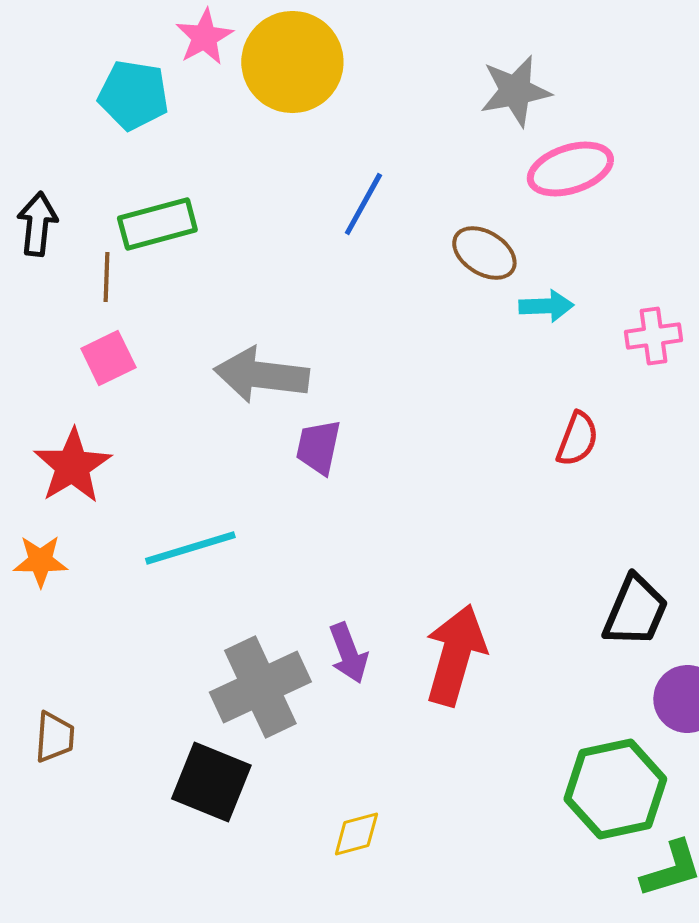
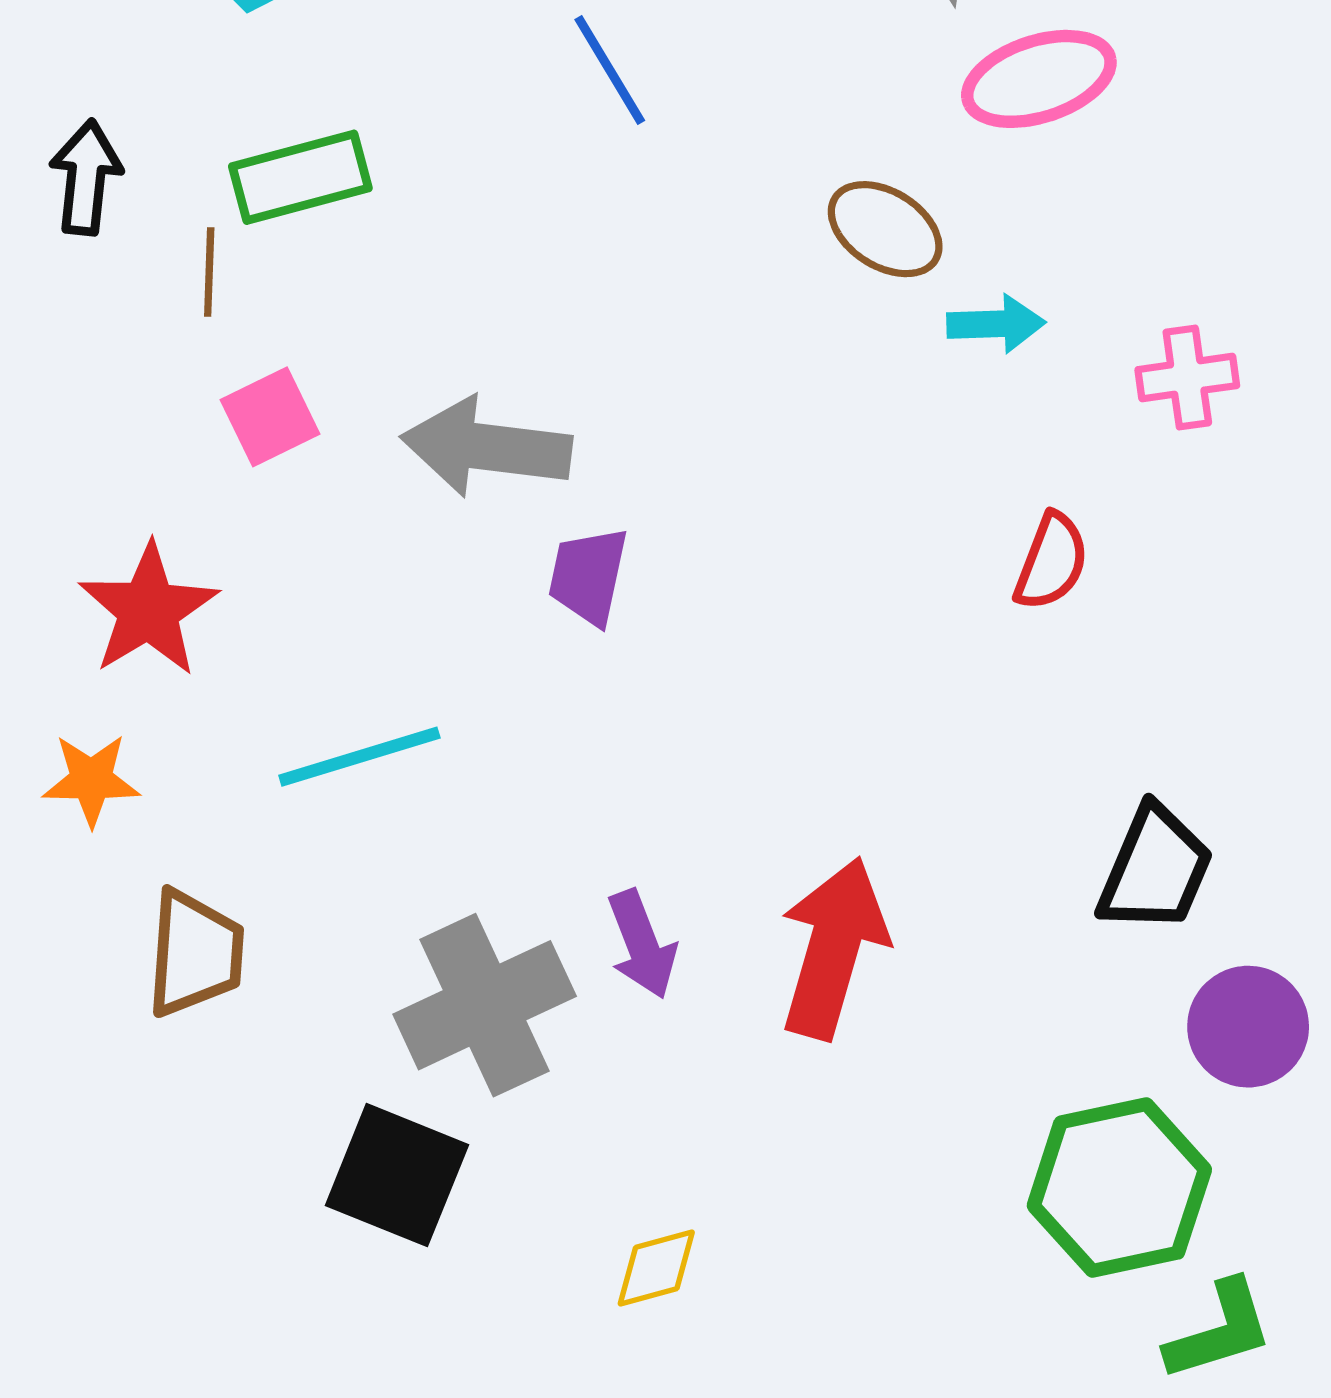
blue line: (363, 204) -> (610, 70), moved, turned -60
pink square: (108, 358) -> (270, 417), moved
brown trapezoid: (54, 737) -> (195, 953), moved, size x1.4

